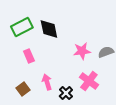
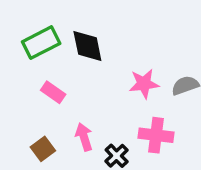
pink rectangle: (29, 56) -> (53, 92), turned -32
pink cross: (89, 81) -> (156, 135), turned -30

